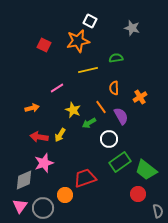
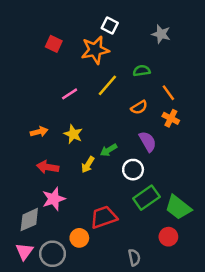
red square: (44, 45) -> (54, 44), moved
yellow line: (88, 70) -> (107, 85), turned -36
pink line: (57, 88) -> (70, 94), moved
orange semicircle: (114, 88) -> (139, 107), turned -120
orange cross: (140, 97) -> (171, 118), turned -32
orange line: (101, 107) -> (168, 93), moved
yellow star: (73, 110) -> (73, 134), moved
yellow arrow: (60, 135) -> (88, 165), moved
gray semicircle: (158, 211) -> (134, 257), moved

